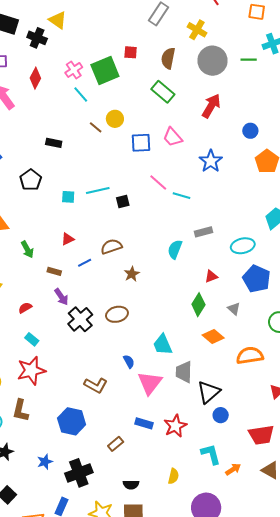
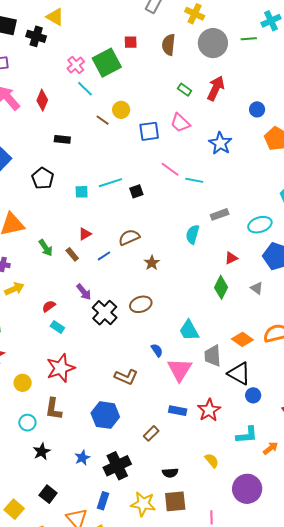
red diamond: (35, 78) -> (42, 100), moved
green rectangle: (163, 92) -> (185, 90), moved, size x0.6
brown rectangle: (54, 271) -> (72, 254), moved, turned 40
orange diamond: (213, 336) -> (242, 339), moved
cyan rectangle: (32, 339) -> (57, 327), moved
black triangle: (209, 392) -> (239, 373), turned -45
cyan L-shape: (211, 454) -> (247, 435), turned 105
yellow semicircle: (173, 476) -> (212, 460), turned -49

